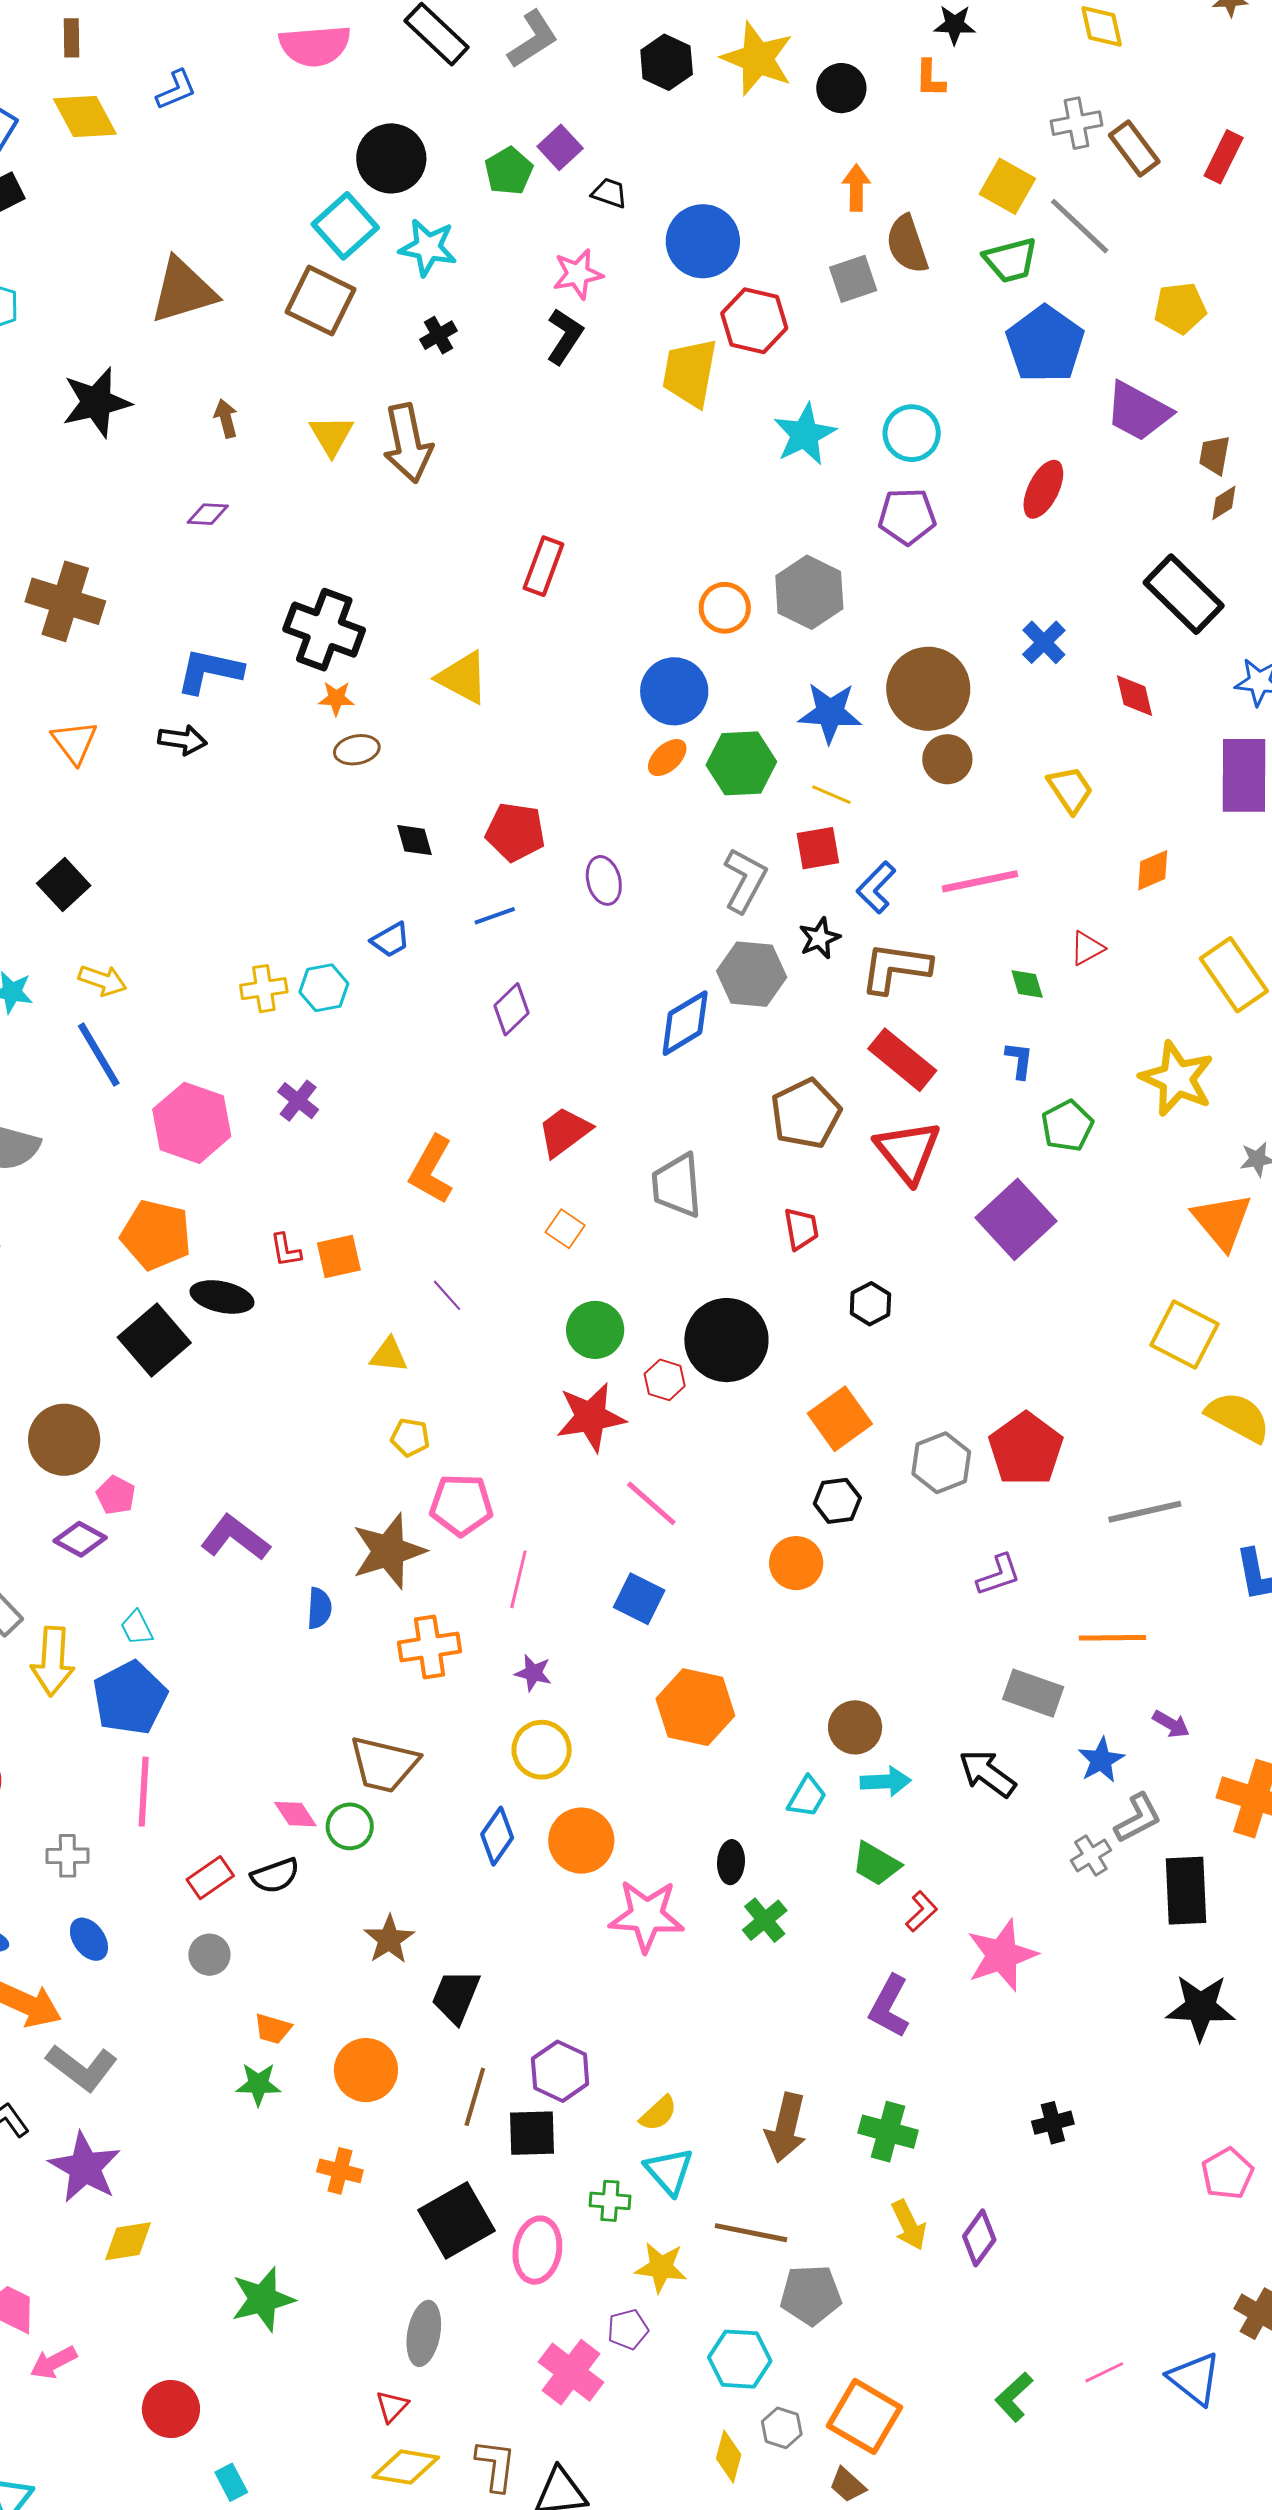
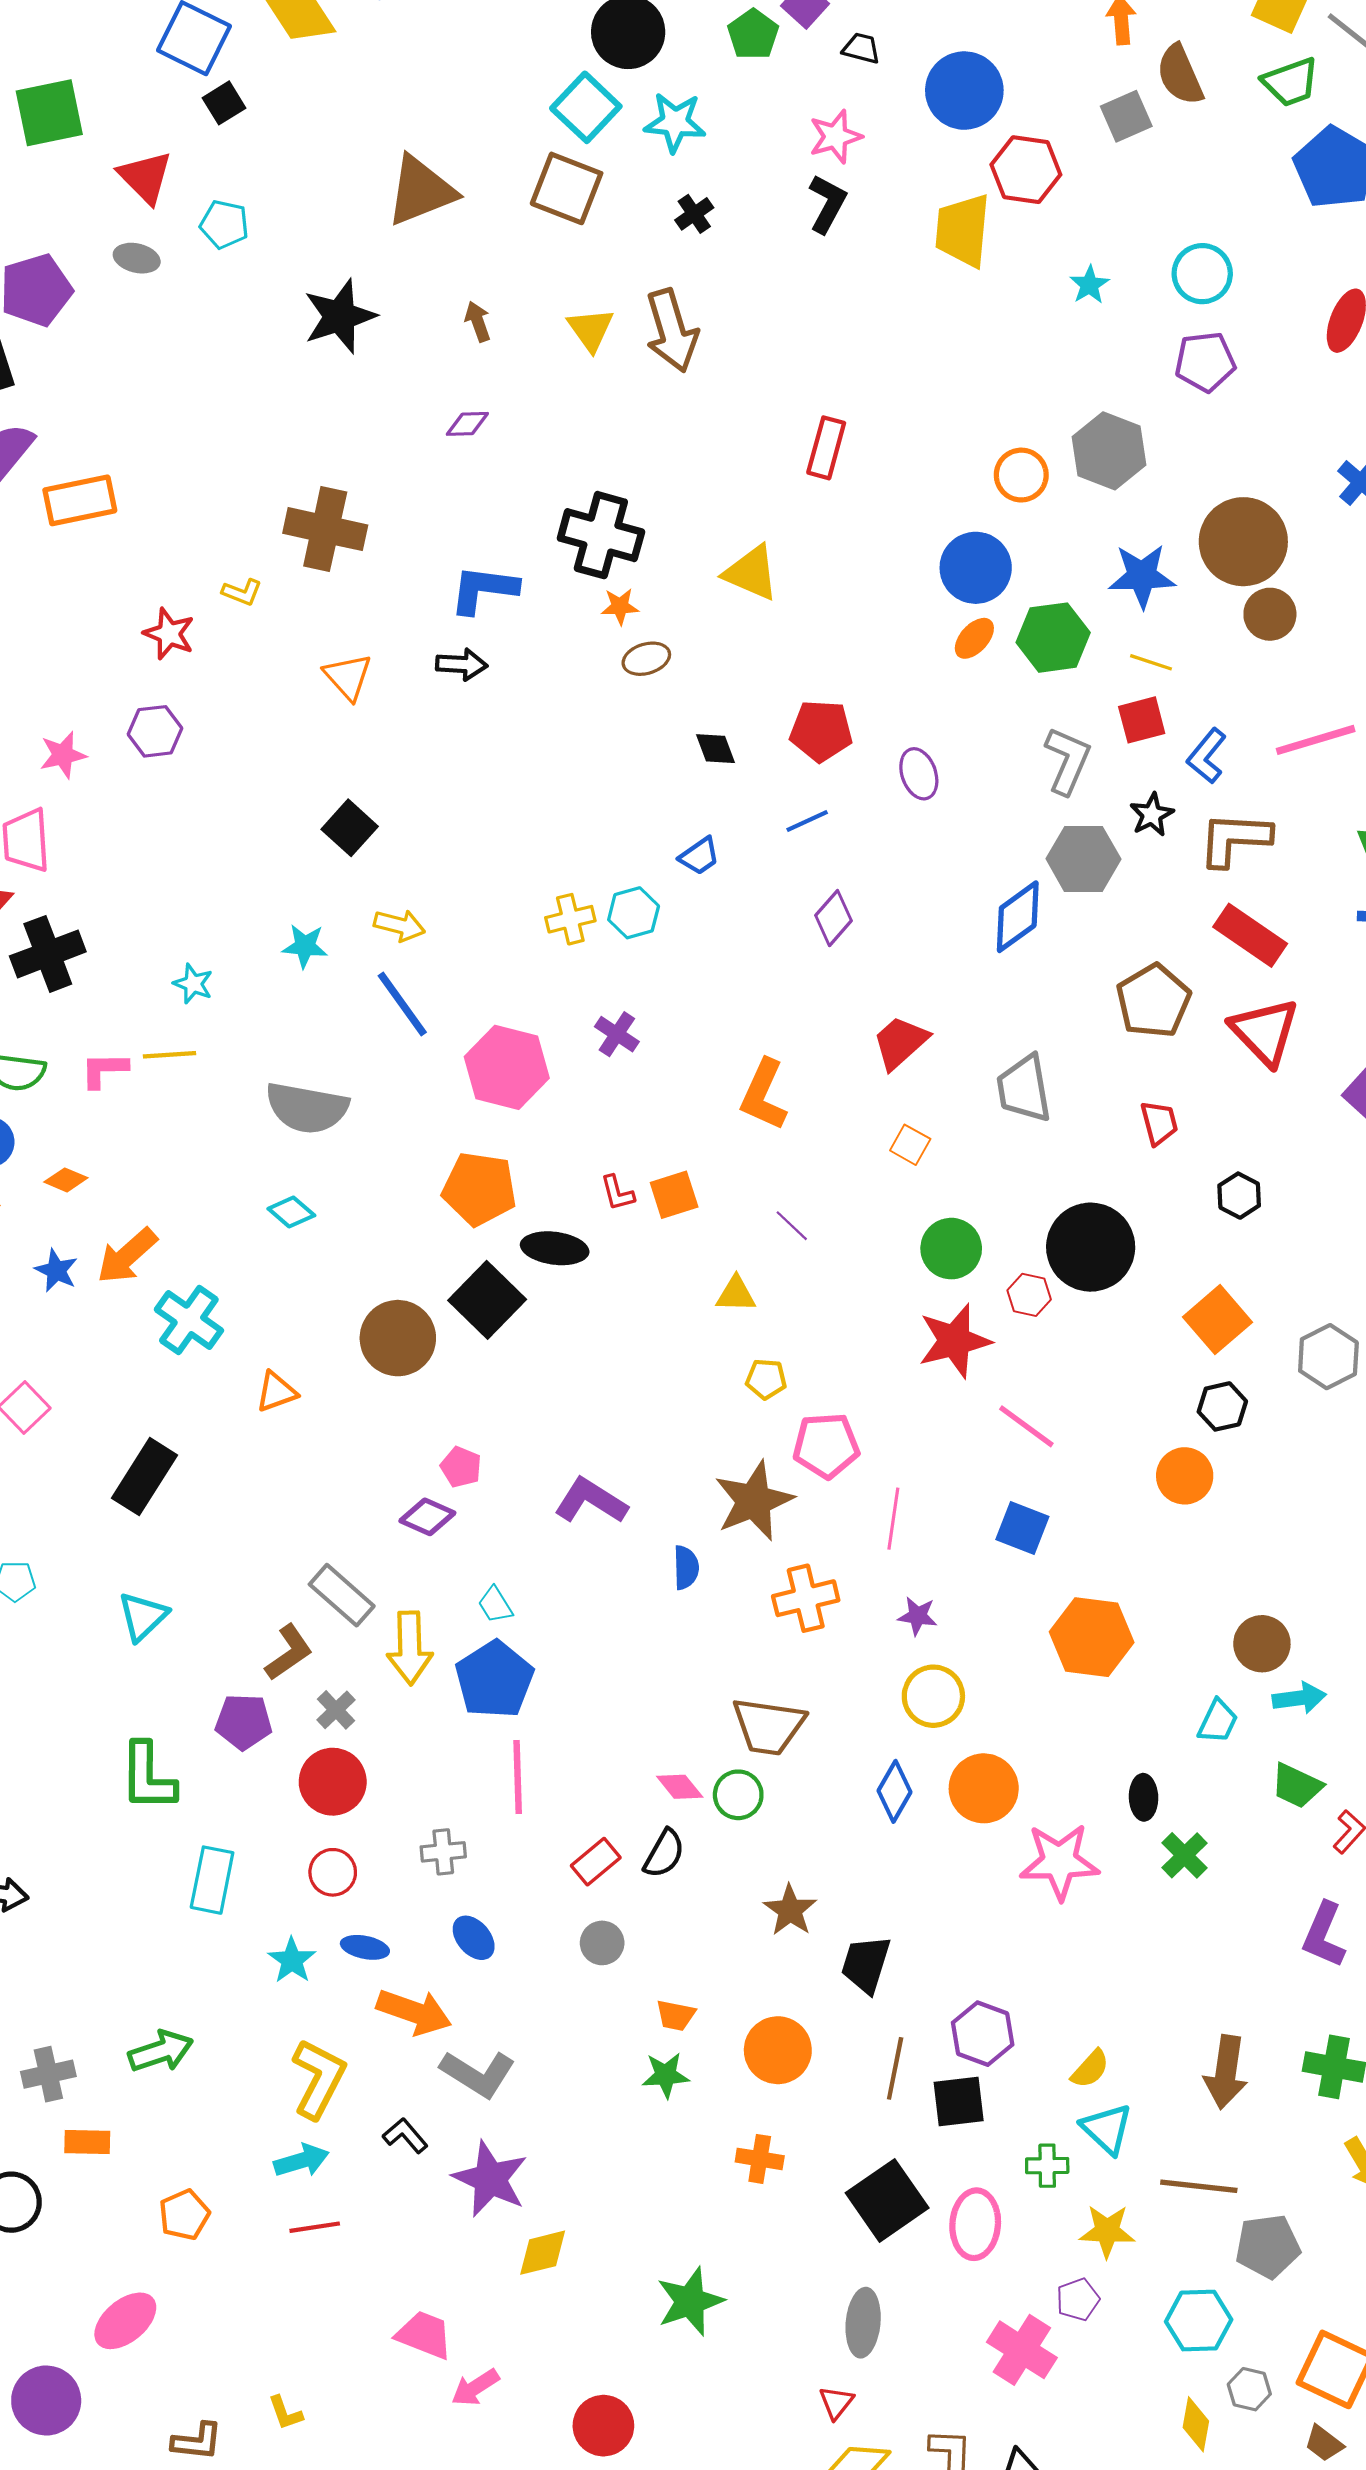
cyan star: (805, 434) -> (1089, 285), size x0.6
brown circle: (64, 1440) -> (398, 1338), moved
black semicircle: (275, 1876) -> (664, 1854), turned -36

